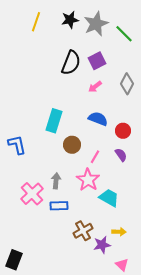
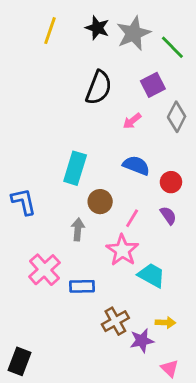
black star: (70, 20) -> (97, 28), turned 30
purple square: (97, 61) -> (153, 85), moved
gray arrow: (56, 181) -> (78, 229), moved

